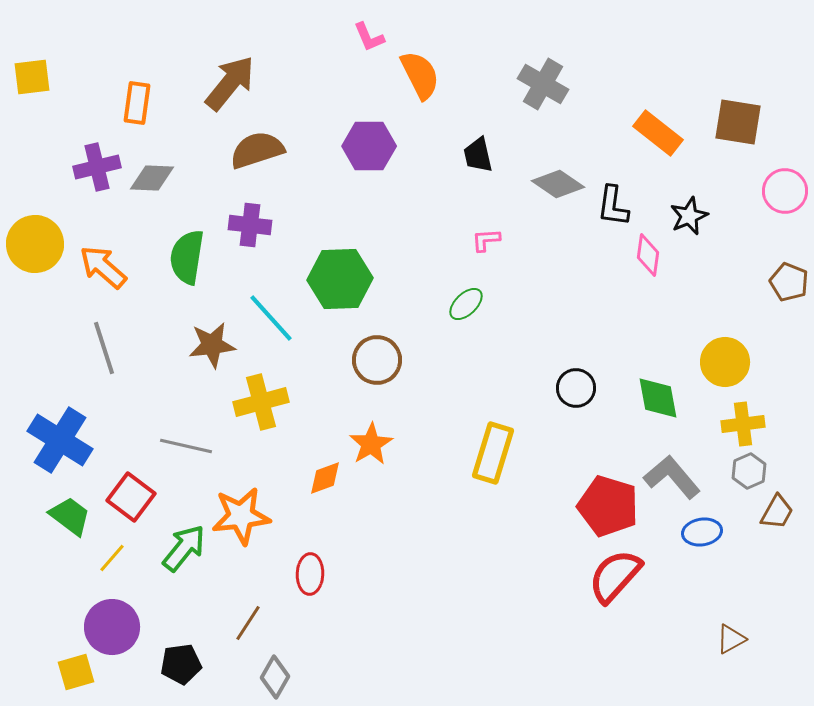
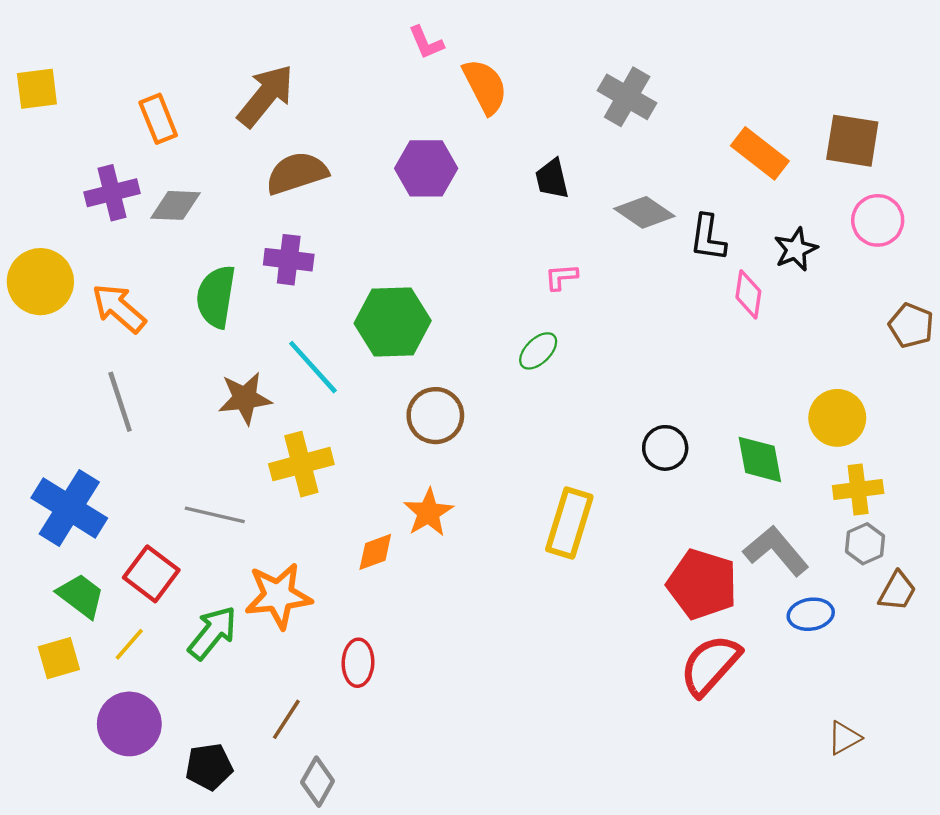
orange rectangle: (137, 103) -> (158, 119), turned -30
pink circle: (785, 191) -> (878, 220), moved
yellow square: (76, 672) -> (59, 658), moved

